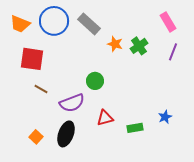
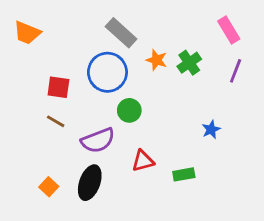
blue circle: (54, 21) -> (107, 72), moved
red square: (32, 59) -> (58, 87), moved, size x0.7
blue star: (165, 117) -> (211, 129), moved

